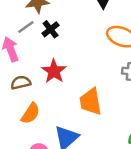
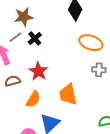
orange semicircle: (31, 113) -> (33, 99), moved

